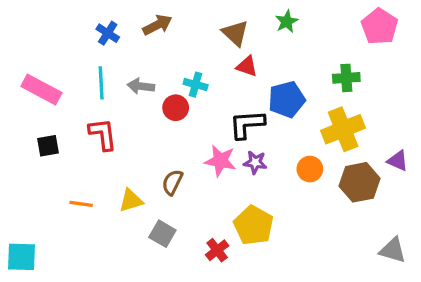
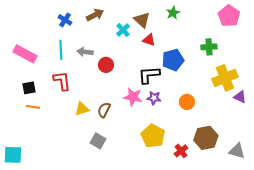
cyan cross: (196, 85) -> (123, 30), moved, turned 32
yellow cross: (343, 129) -> (225, 78), moved
brown hexagon: (360, 182) -> (206, 138), moved
yellow triangle: (131, 201) -> (82, 109), moved
orange line: (81, 204) -> (33, 107), moved
red cross: (217, 250) -> (181, 151), moved

